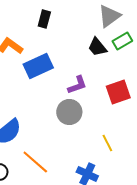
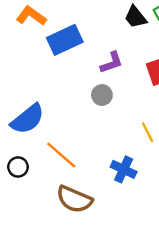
gray circle: (69, 112) -> (102, 95), size x0.7

